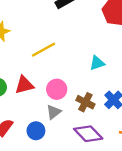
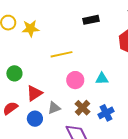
red triangle: (24, 85) -> (34, 93), moved, turned -36
pink circle: (57, 89) -> (75, 80), moved

